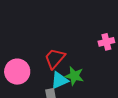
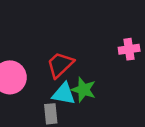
cyan triangle: (59, 80) -> (64, 94), turned 30

